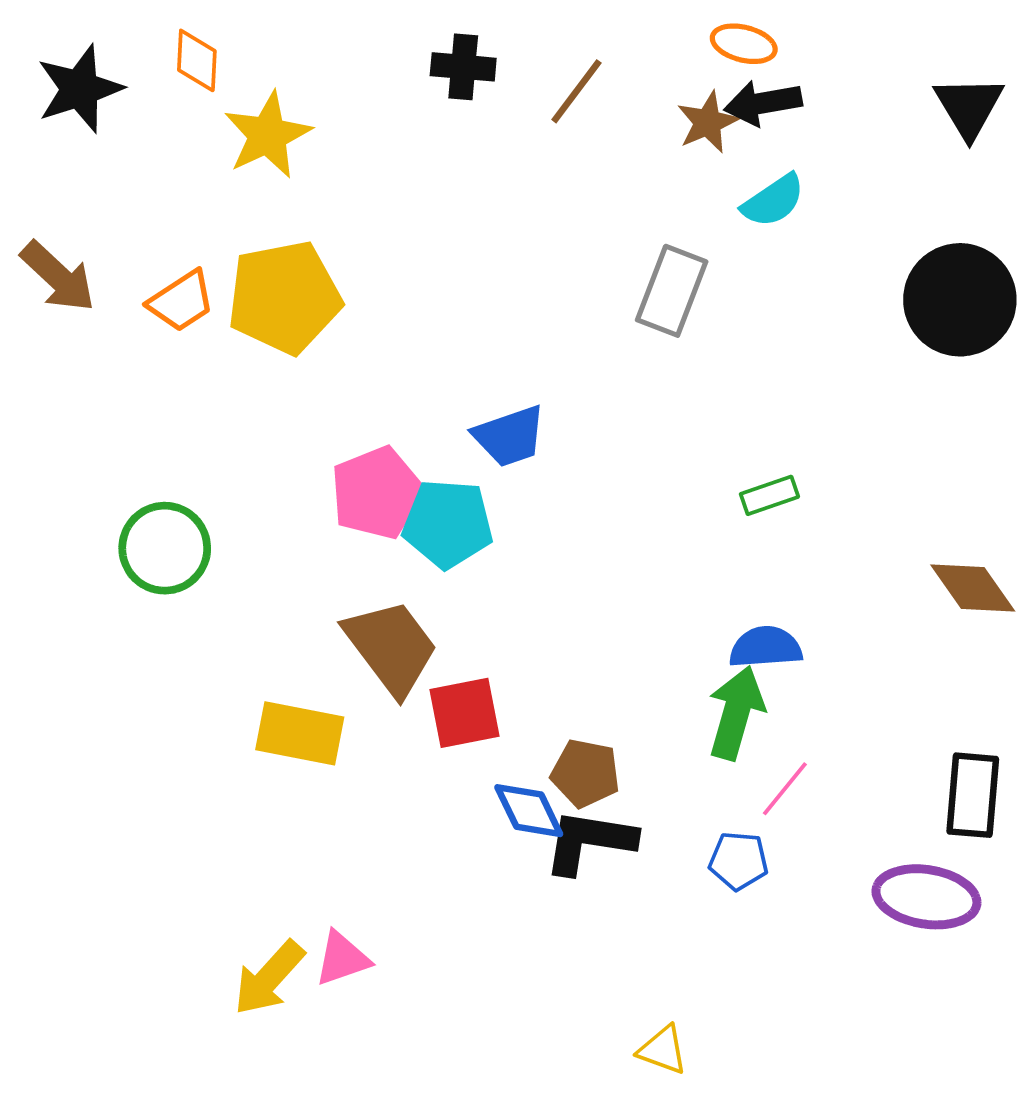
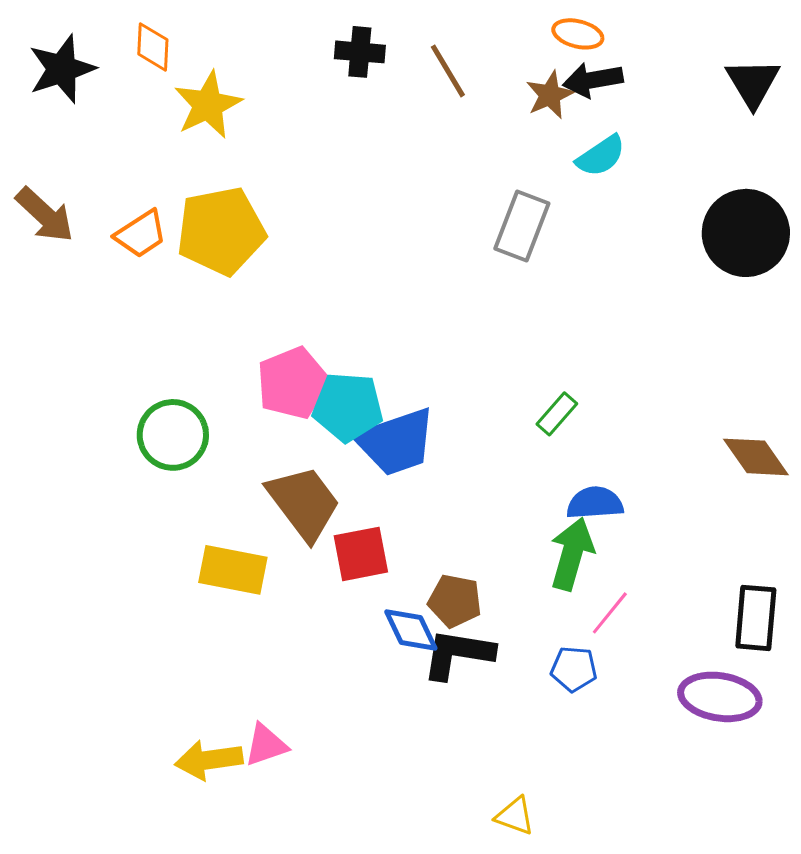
brown line: (576, 91) -> (448, 71), turned -68
blue trapezoid: (510, 436) -> (396, 442), moved, size x1.4
green rectangle: (769, 495) -> (557, 414), moved, turned -30
green circle: (165, 548) -> (173, 435), moved
yellow arrow: (269, 978) -> (209, 760), turned 40

